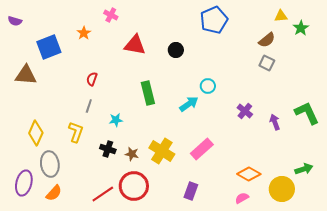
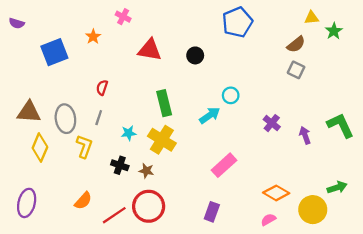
brown triangle: (26, 75) -> (29, 112), moved
yellow cross: (162, 151) -> (162, 140), moved
gray ellipse: (50, 164) -> (65, 119), moved
orange semicircle: (54, 193) -> (83, 201), moved

